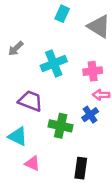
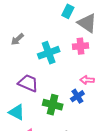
cyan rectangle: (62, 14) -> (68, 11), moved
pink cross: (93, 71) -> (81, 46), moved

